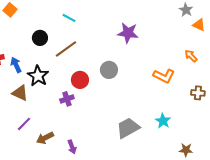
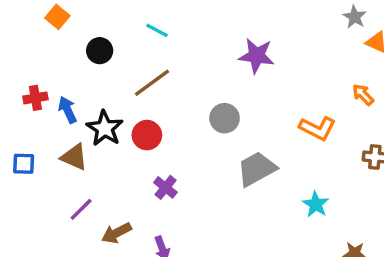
black circle: (40, 38) -> (100, 51), moved
red circle: (80, 80) -> (147, 135), moved
purple cross: (67, 99) -> (165, 187), moved, turned -32
gray trapezoid: (128, 128) -> (257, 169), moved

